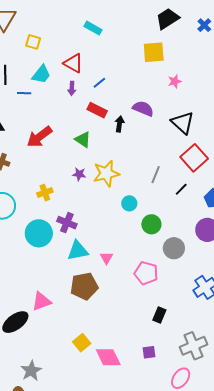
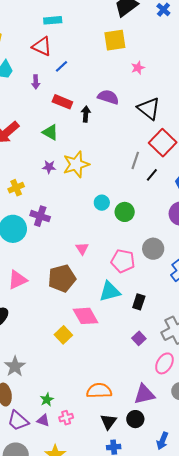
cyan rectangle: (93, 28) -> (53, 20), turned -30
red triangle: (73, 63) -> (42, 46), moved
blue line: (99, 83) -> (62, 66), moved
gray line: (156, 175) -> (135, 160), moved
cyan circle: (129, 203) -> (102, 203), moved
gray circle: (174, 248) -> (153, 249), moved
cyan triangle: (78, 251) -> (110, 292), moved
pink triangle: (41, 301) -> (17, 280), moved
purple square: (149, 352) -> (139, 338), moved, turned -32
pink diamond: (108, 357) -> (85, 316), moved

